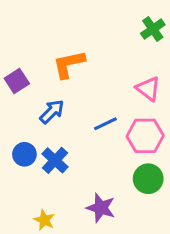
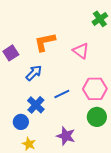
pink triangle: (148, 89) -> (81, 51), moved
blue line: (105, 124) -> (62, 94), moved
blue circle: (24, 154) -> (21, 122), moved

